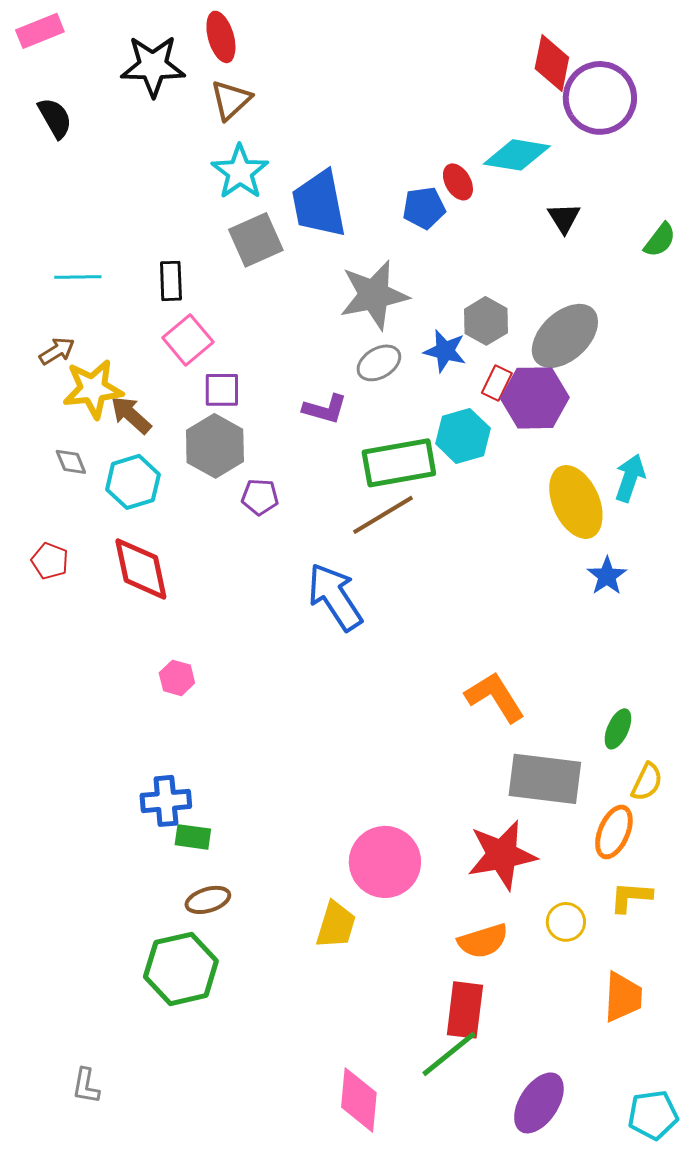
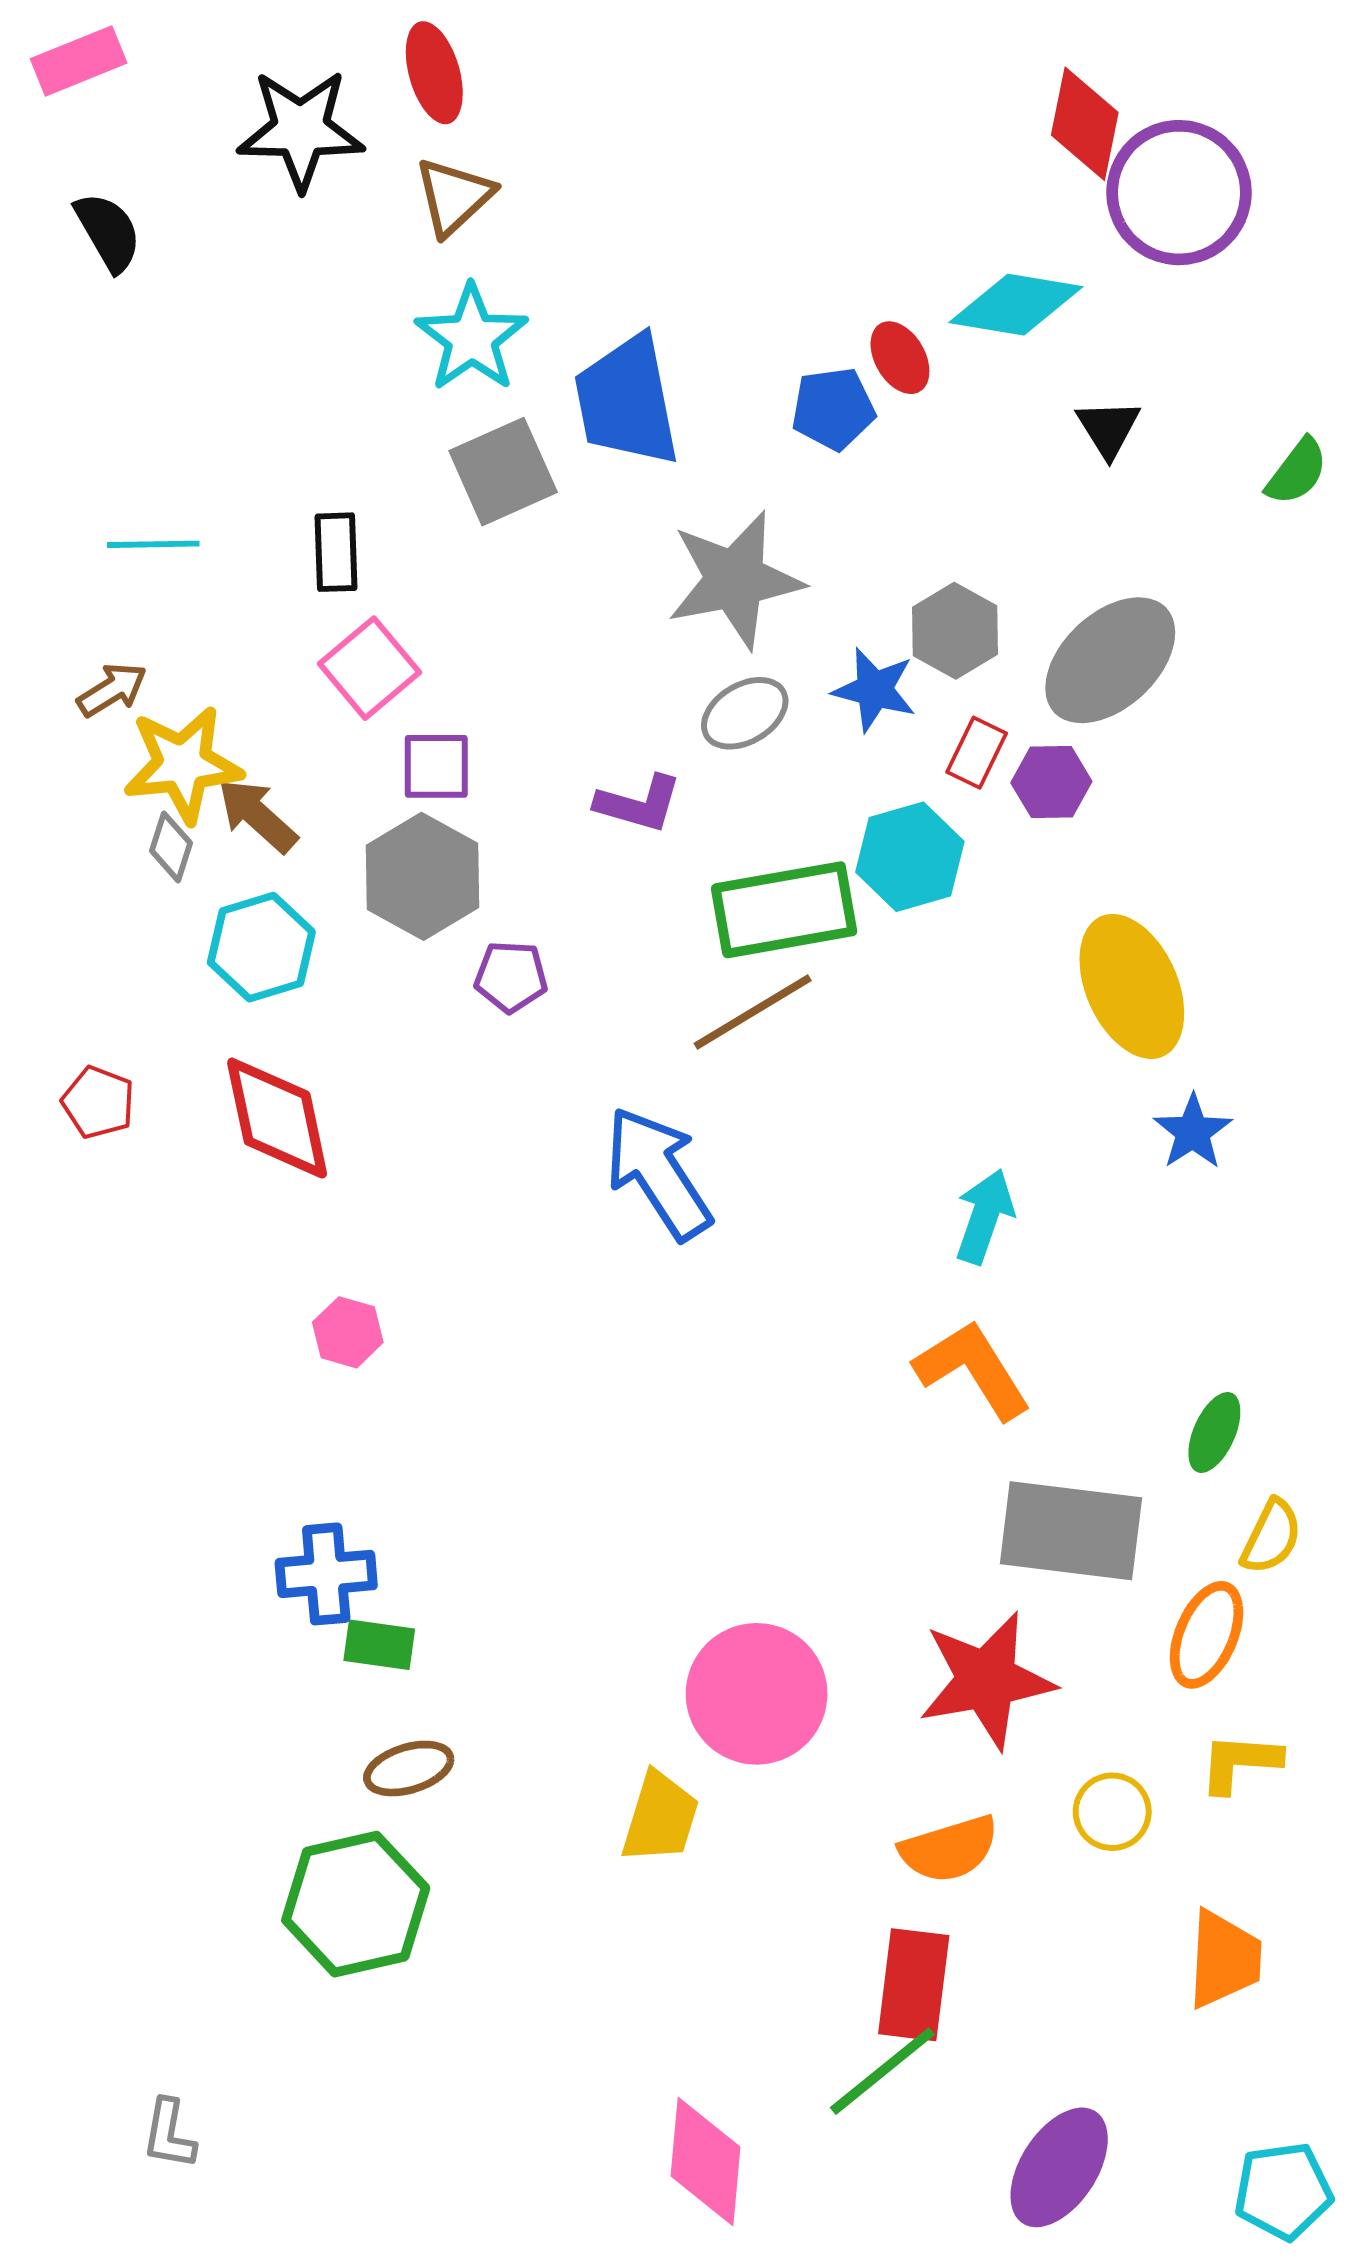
purple hexagon: (535, 398) -> (1051, 782), size x0.6
gray diamond: (71, 462) -> (171, 847), moved, turned 40
cyan arrow: (630, 478) -> (984, 1216), moved

